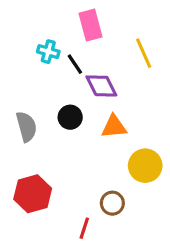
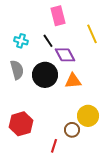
cyan cross: (48, 52) -> (21, 41), moved
black circle: (70, 117) -> (45, 75), size x1.6
gray semicircle: (26, 127) -> (17, 70), moved
yellow circle: (145, 166) -> (88, 116), moved

